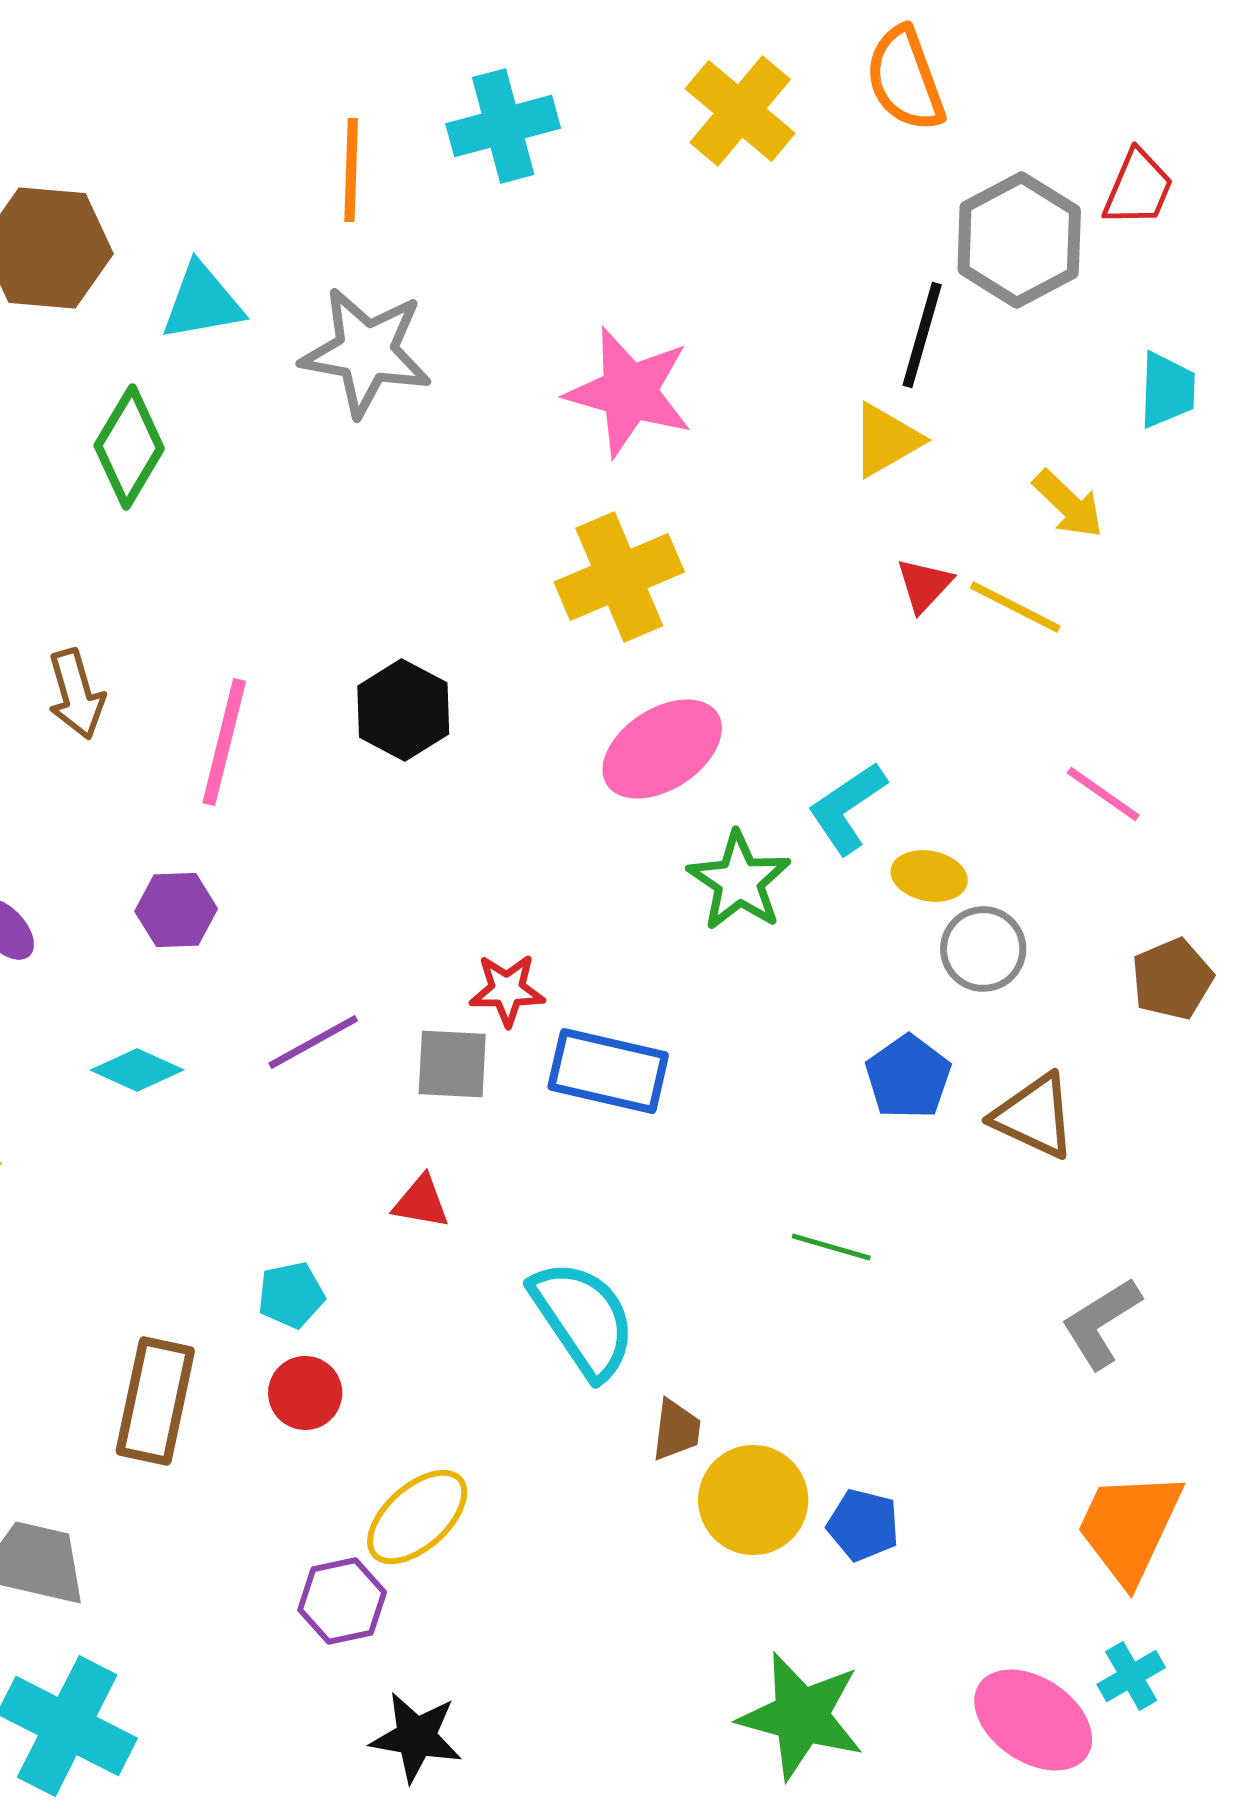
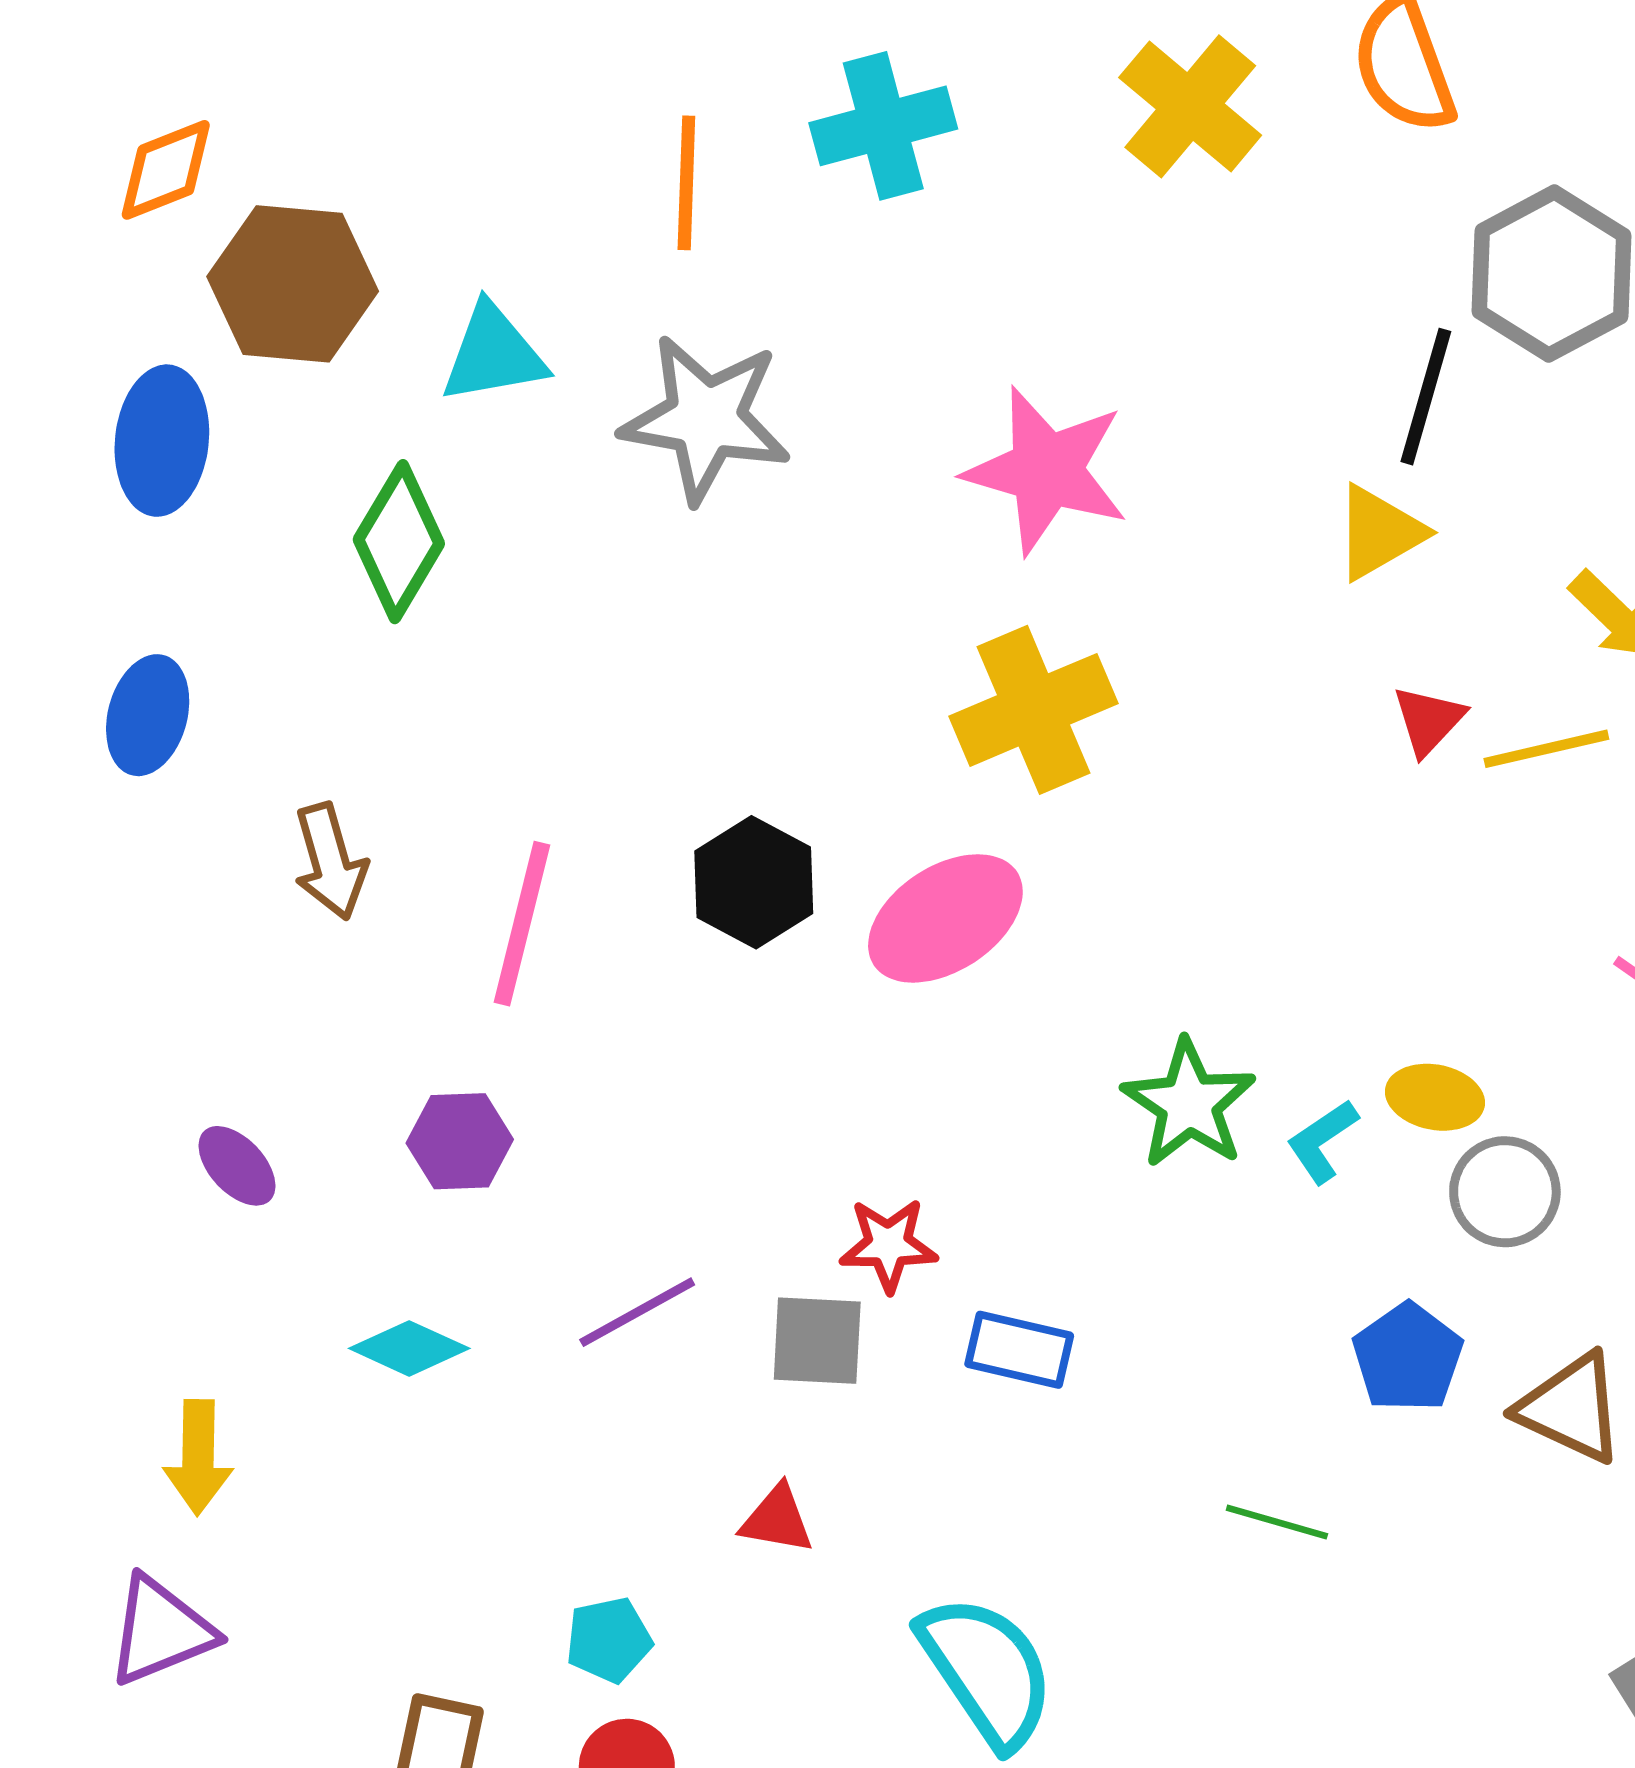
yellow line: (1015, 607) -> (1546, 749), turned -40
pink ellipse: (662, 749) -> (945, 918), moved
cyan L-shape: (847, 808) -> (1322, 1141), moved, size x0.7
blue rectangle: (608, 1071) -> (1019, 1350), size x0.7
green line: (831, 1247) -> (1277, 1522), moved

